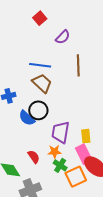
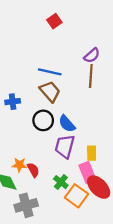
purple semicircle: (63, 37) -> (92, 55), moved
blue semicircle: (27, 118) -> (67, 124), moved
orange star: (55, 152) -> (19, 165), moved
orange square: (76, 177) -> (76, 196), turned -35

